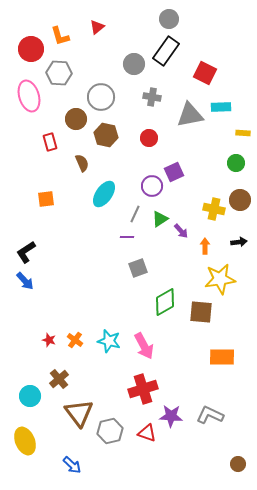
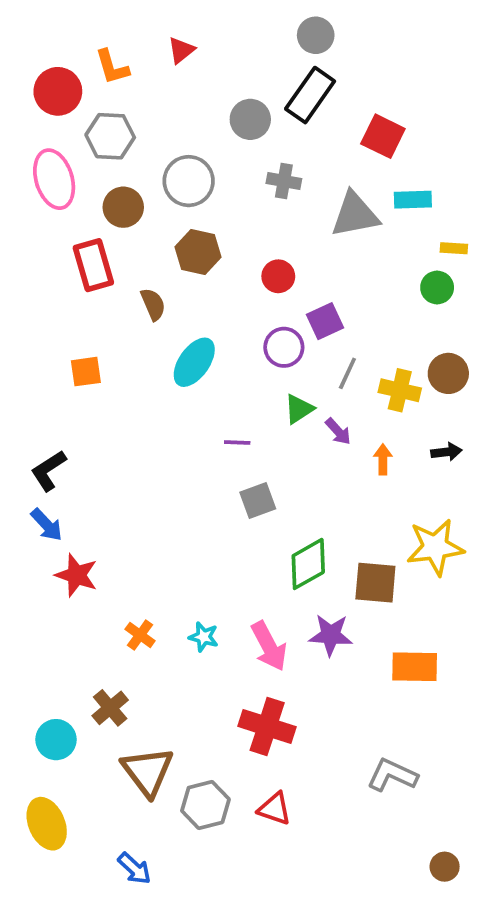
brown circle: (76, 119) -> (123, 207), moved
red circle: (149, 138) -> (278, 276), moved
red rectangle: (50, 142) -> (93, 265), size x1.5
green circle: (236, 163) -> (437, 287), moved
gray line: (135, 214) -> (347, 373), moved
yellow star: (220, 279) -> (435, 547), moved
red star: (49, 340) -> (77, 575), moved, size x1.6
cyan star: (109, 341) -> (204, 637), size x0.7
red cross: (143, 389) -> (267, 727), turned 36
purple star: (171, 416) -> (331, 635), moved

